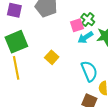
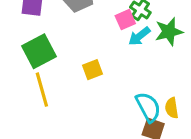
yellow square: (52, 57) -> (93, 70), turned 32
cyan semicircle: (89, 71) -> (148, 107), moved

